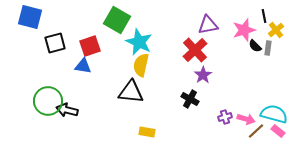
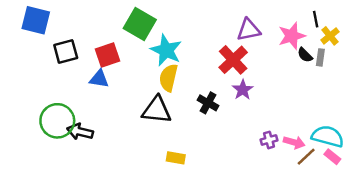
black cross: (190, 99) -> (208, 103), moved

